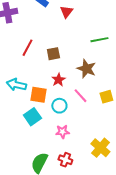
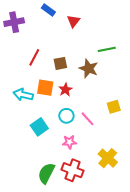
brown star: (86, 69) -> (89, 68), moved
orange square: (38, 95) -> (45, 88), moved
pink line: (80, 96) -> (88, 119), moved
red cross: (65, 160) -> (73, 170), size x1.5

